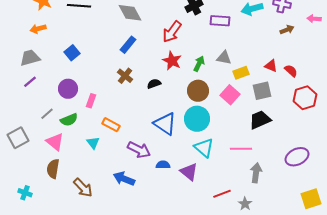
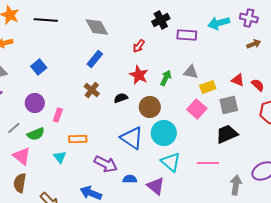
red arrow: (172, 32) -> (139, 46), size x0.6
brown circle: (198, 91) -> (150, 107), moved
orange rectangle: (111, 125) -> (78, 139), turned -30
gray arrow: (256, 173) -> (236, 185), moved

